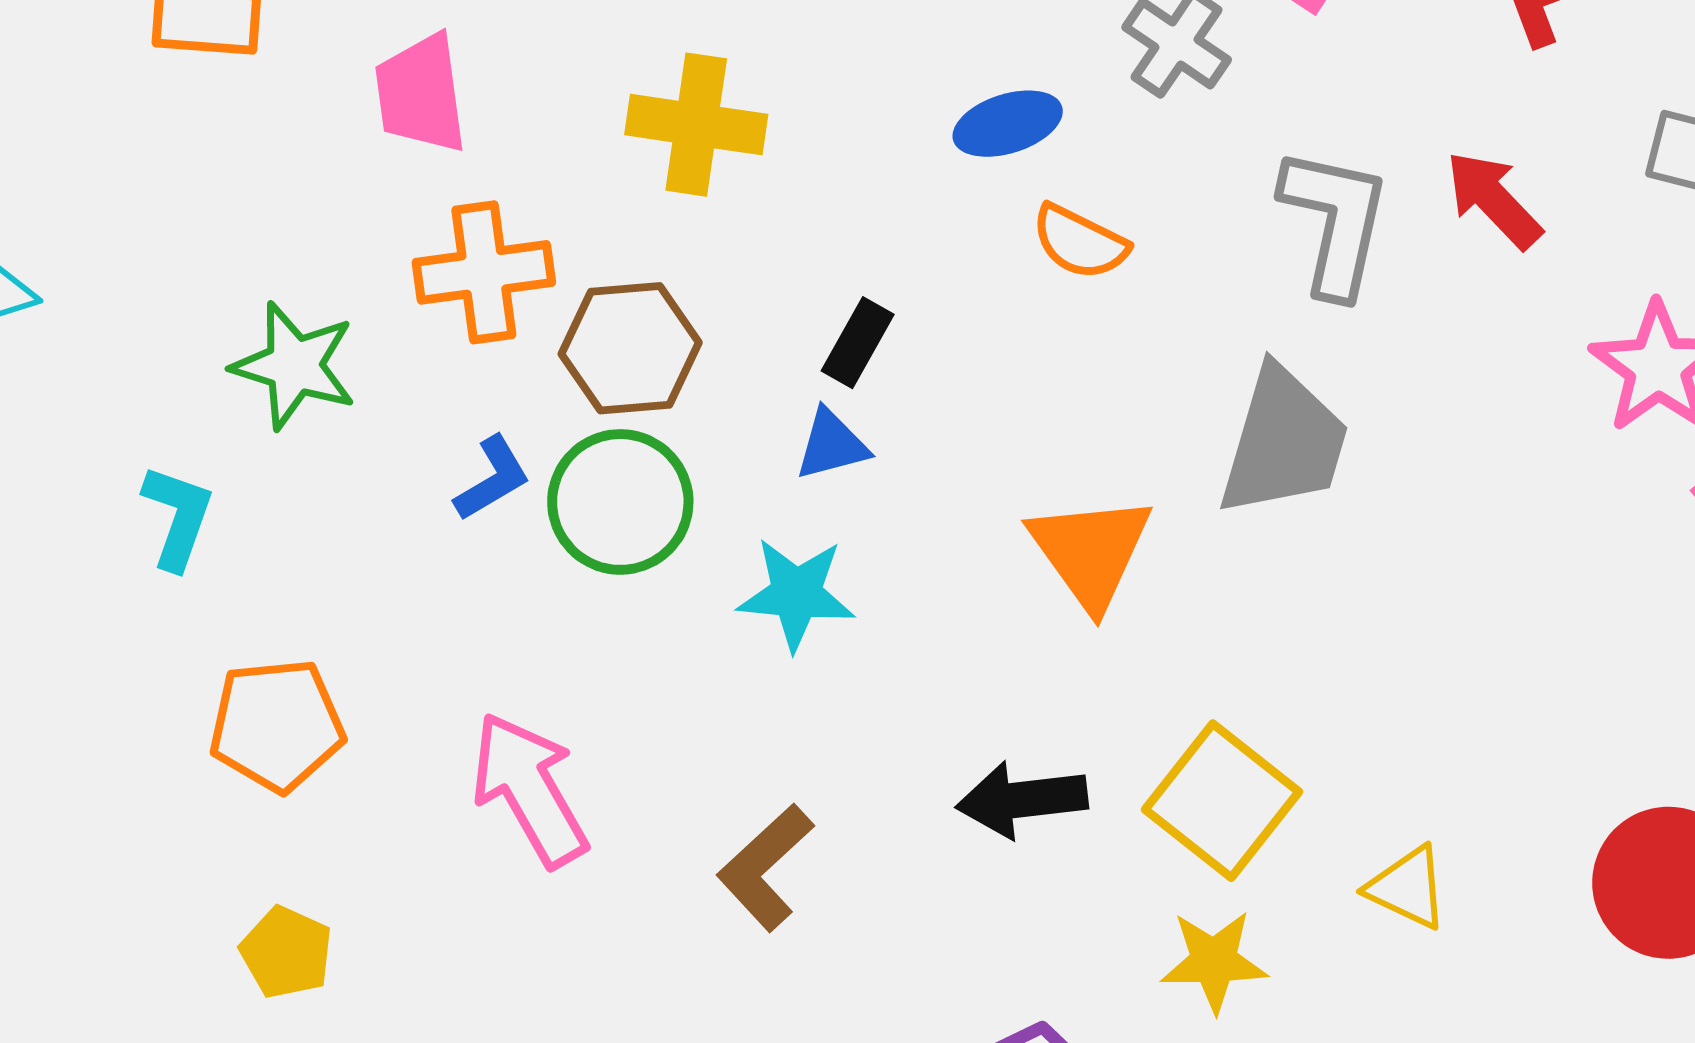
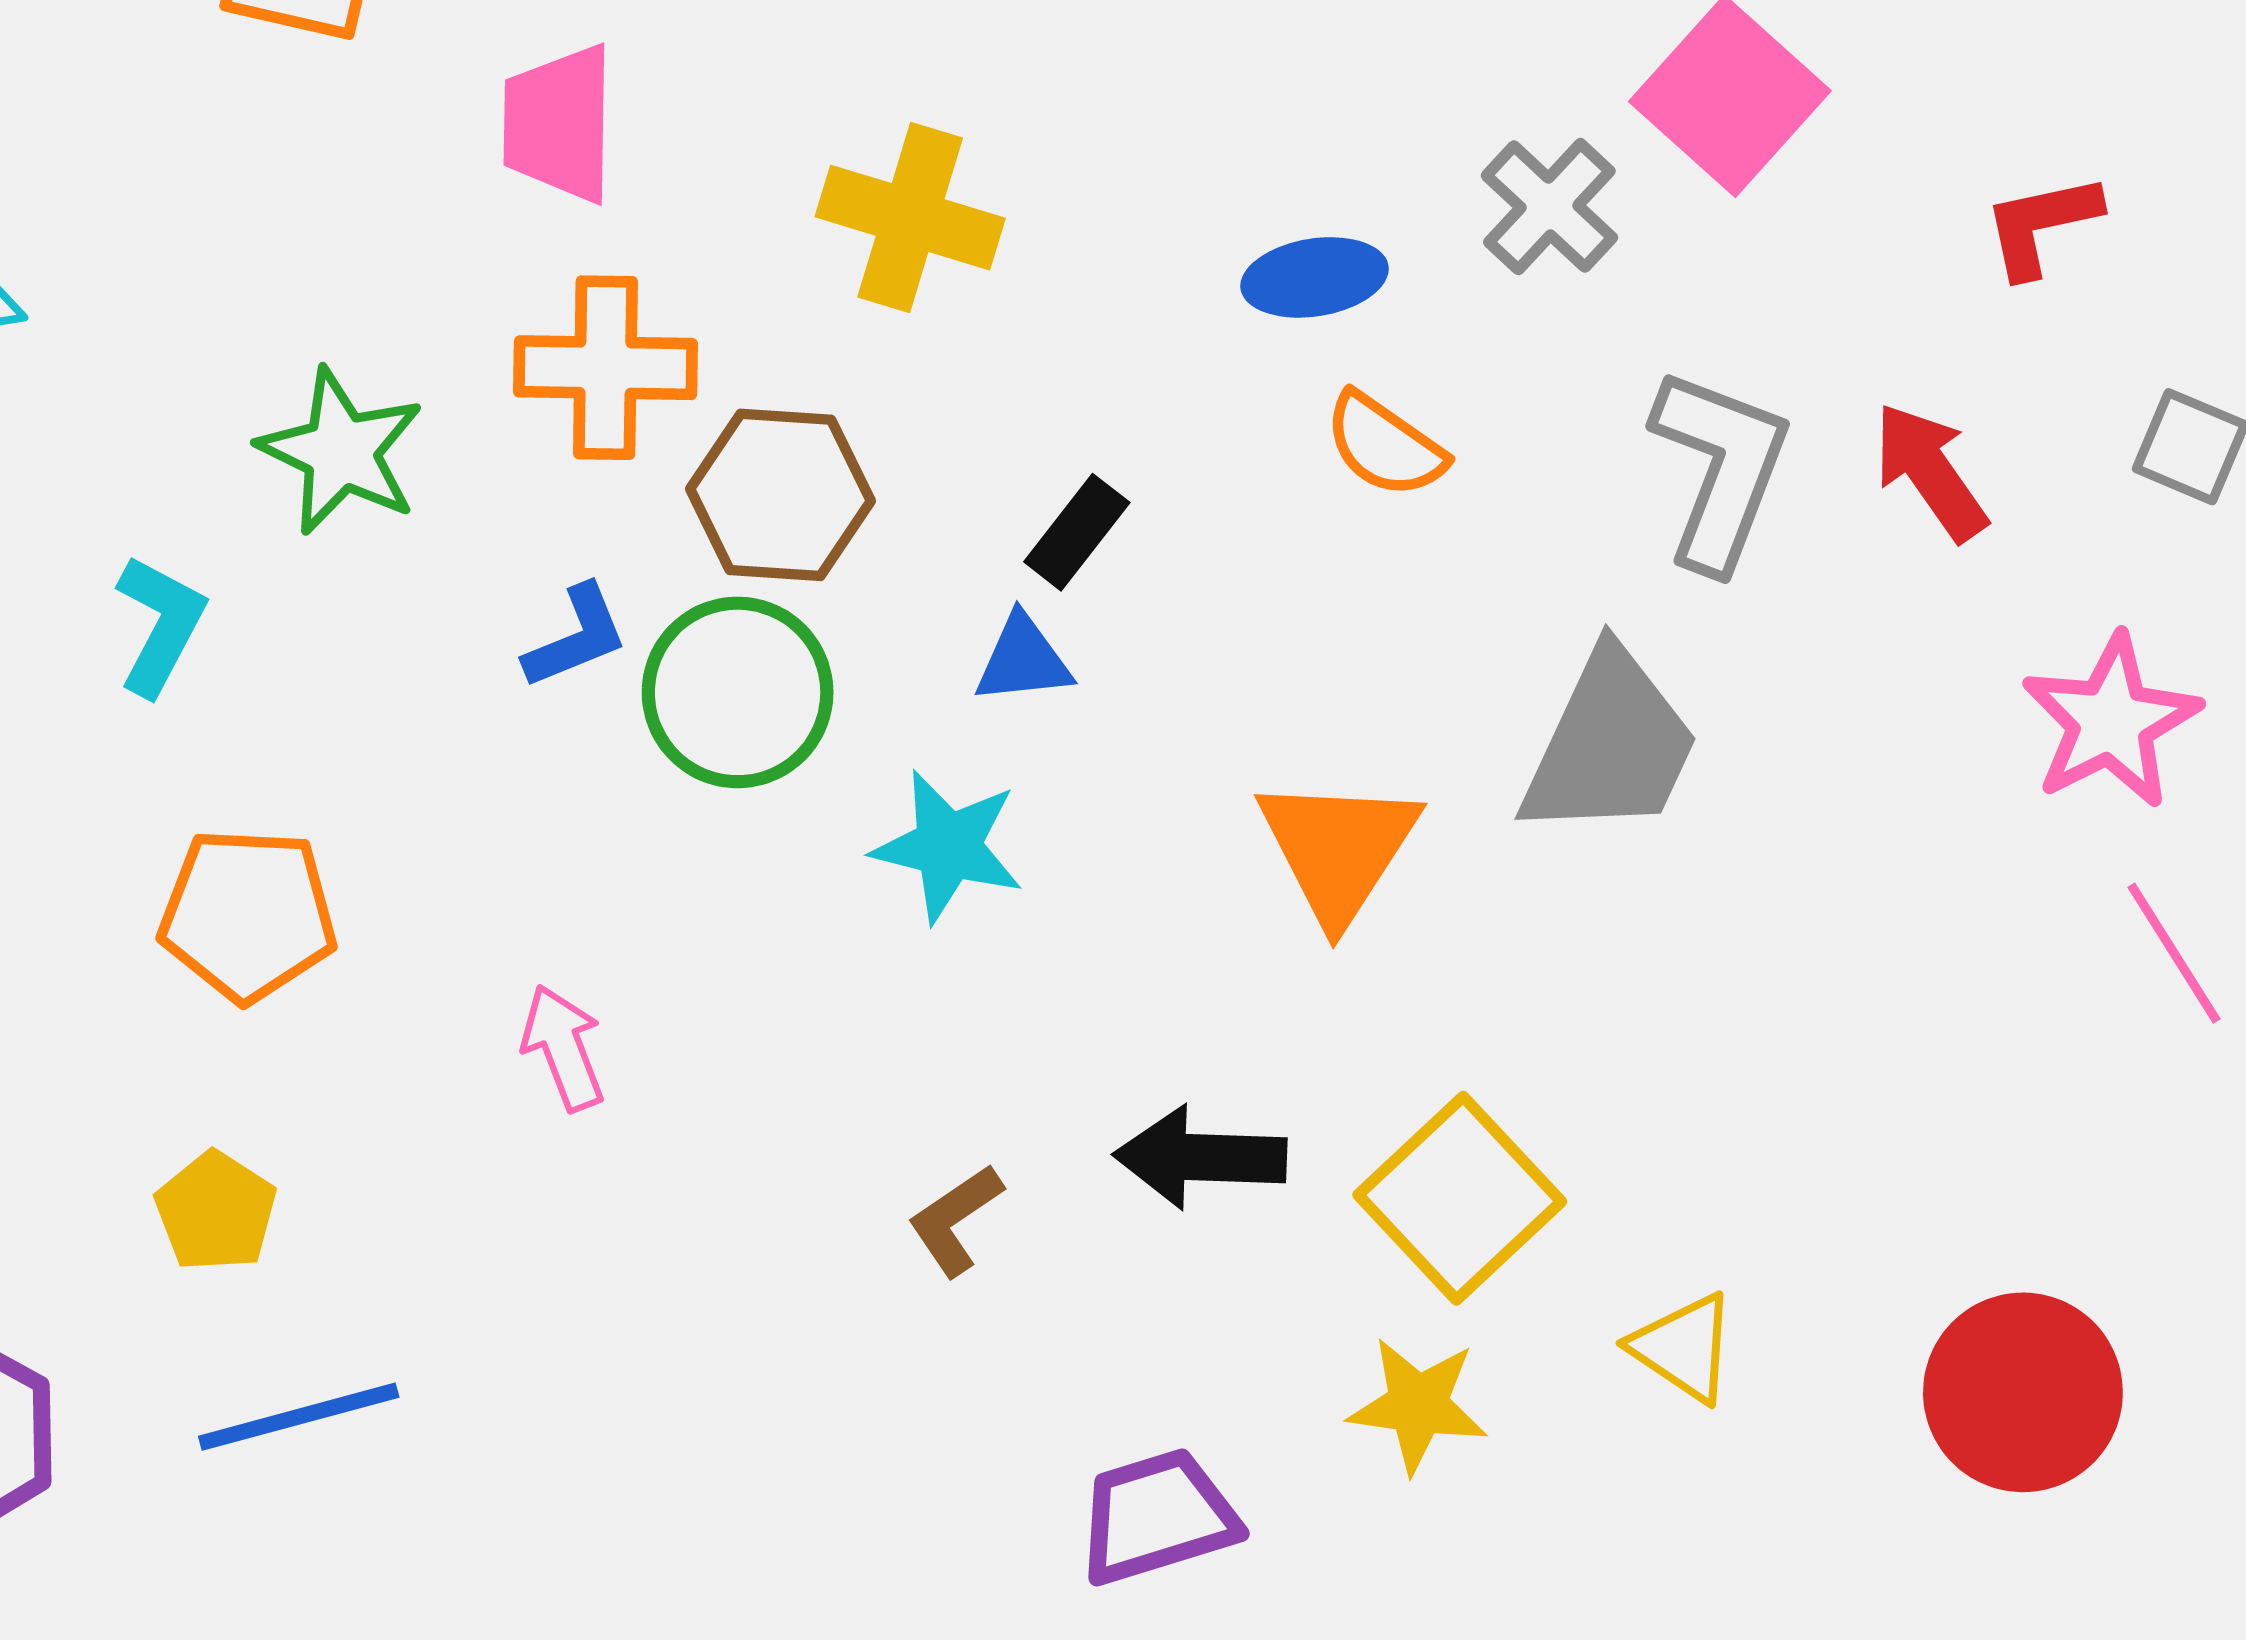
pink arrow: (529, 789) -> (563, 1048), size x0.6
brown L-shape: (765, 867) -> (955, 1220), moved, size x0.7

